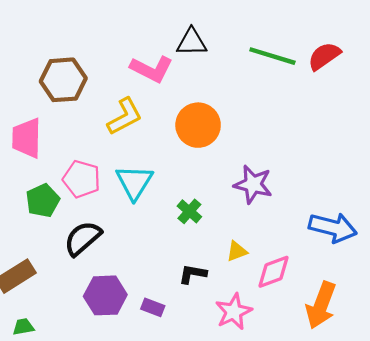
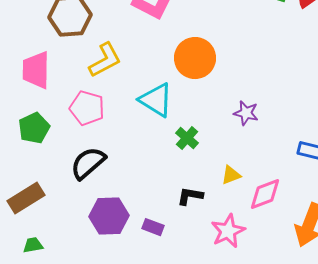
yellow L-shape: (125, 116) -> (105, 60), moved
cyan triangle: (134, 182) -> (156, 100), moved, turned -30
purple star: (253, 184) -> (246, 113), size x0.7
green pentagon: (43, 201) -> (34, 128), moved

